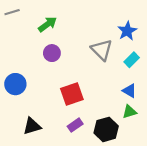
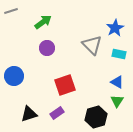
cyan rectangle: (132, 60) -> (119, 54), turned 56
green triangle: (129, 112) -> (117, 101), turned -40
purple rectangle: (75, 125) -> (57, 113), moved

